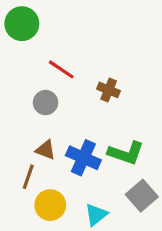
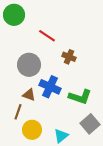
red line: (61, 69) -> (47, 36), moved
gray circle: (46, 103) -> (29, 65), size x1.5
blue cross: (83, 158) -> (50, 87), moved

